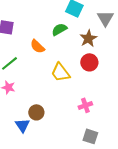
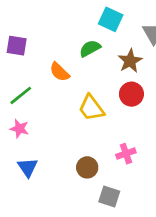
brown circle: (36, 112) -> (87, 167), moved
blue triangle: (22, 125) -> (28, 167), moved
gray square: (90, 136) -> (109, 196), moved

